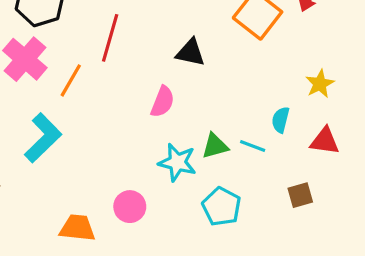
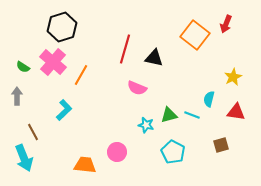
red line: (110, 38) -> (125, 49), moved
pink semicircle: (163, 102) -> (137, 88), turned 90
cyan L-shape: (43, 138) -> (64, 110), size x0.7
cyan star: (177, 162) -> (146, 125), size x0.7

